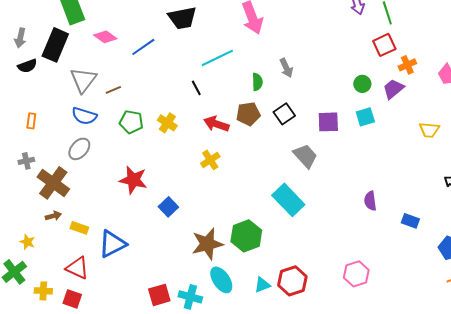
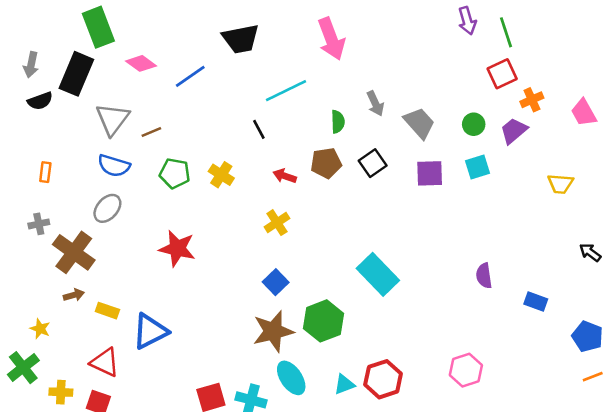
red arrow: (216, 124) -> (285, 176), size x0.7
gray trapezoid: (305, 156) -> (419, 123), moved
blue square: (168, 207) -> (276, 282), moved

